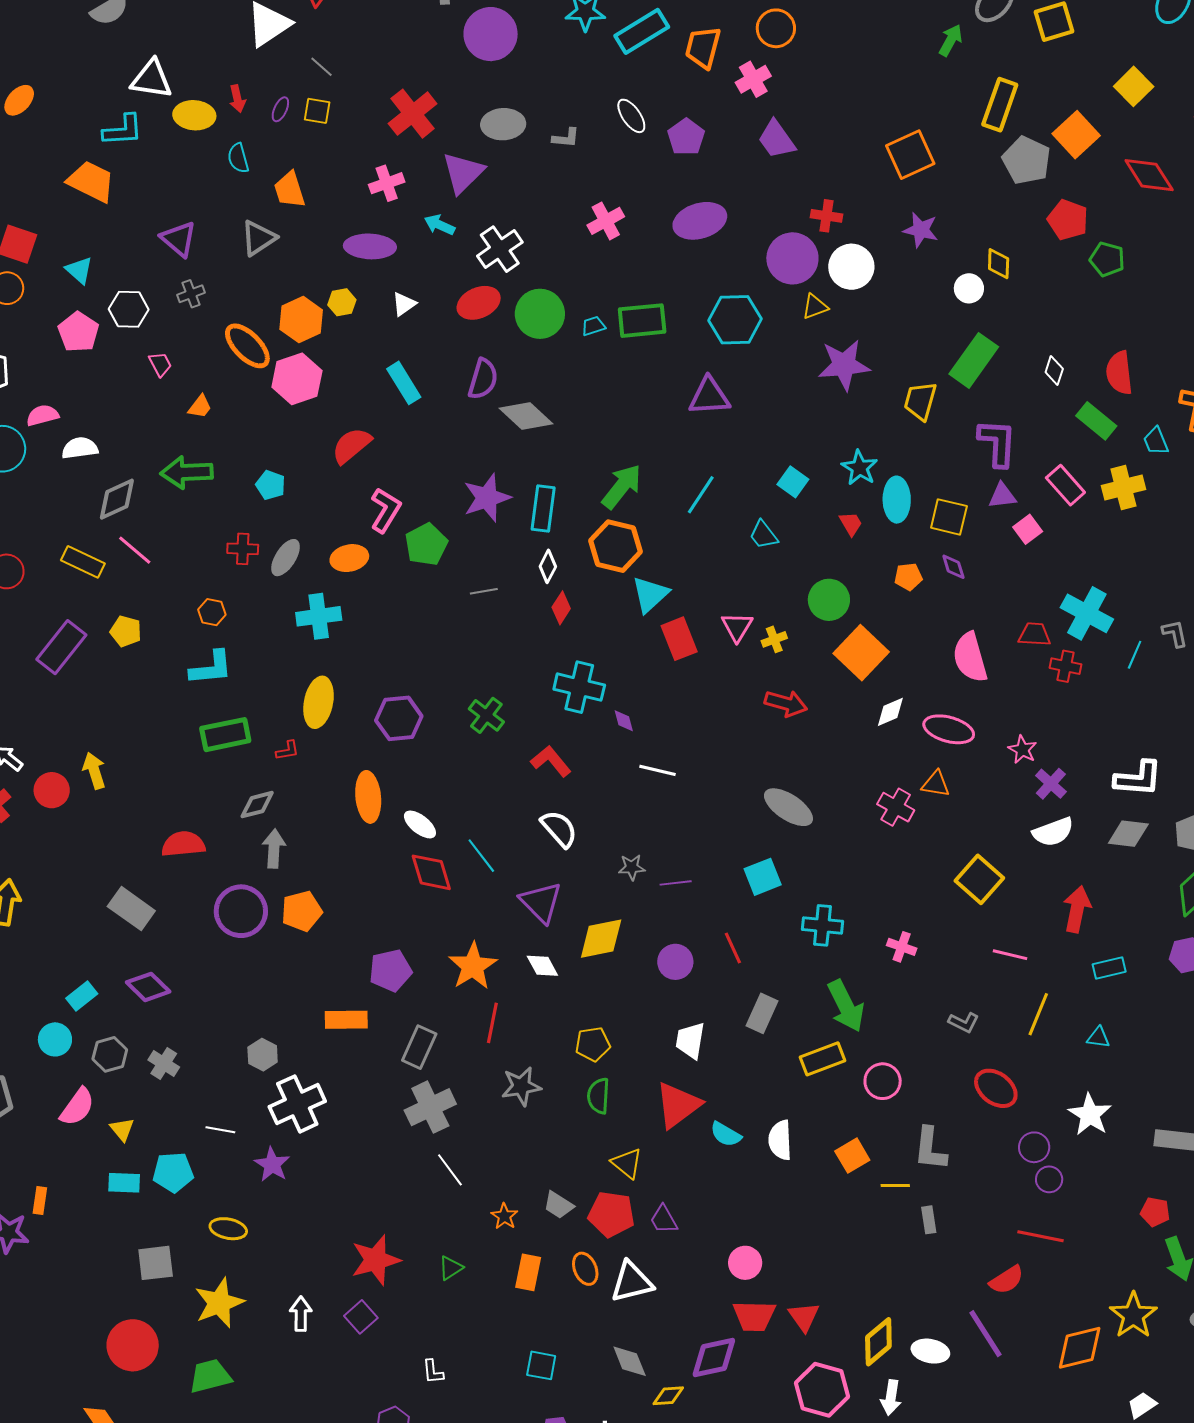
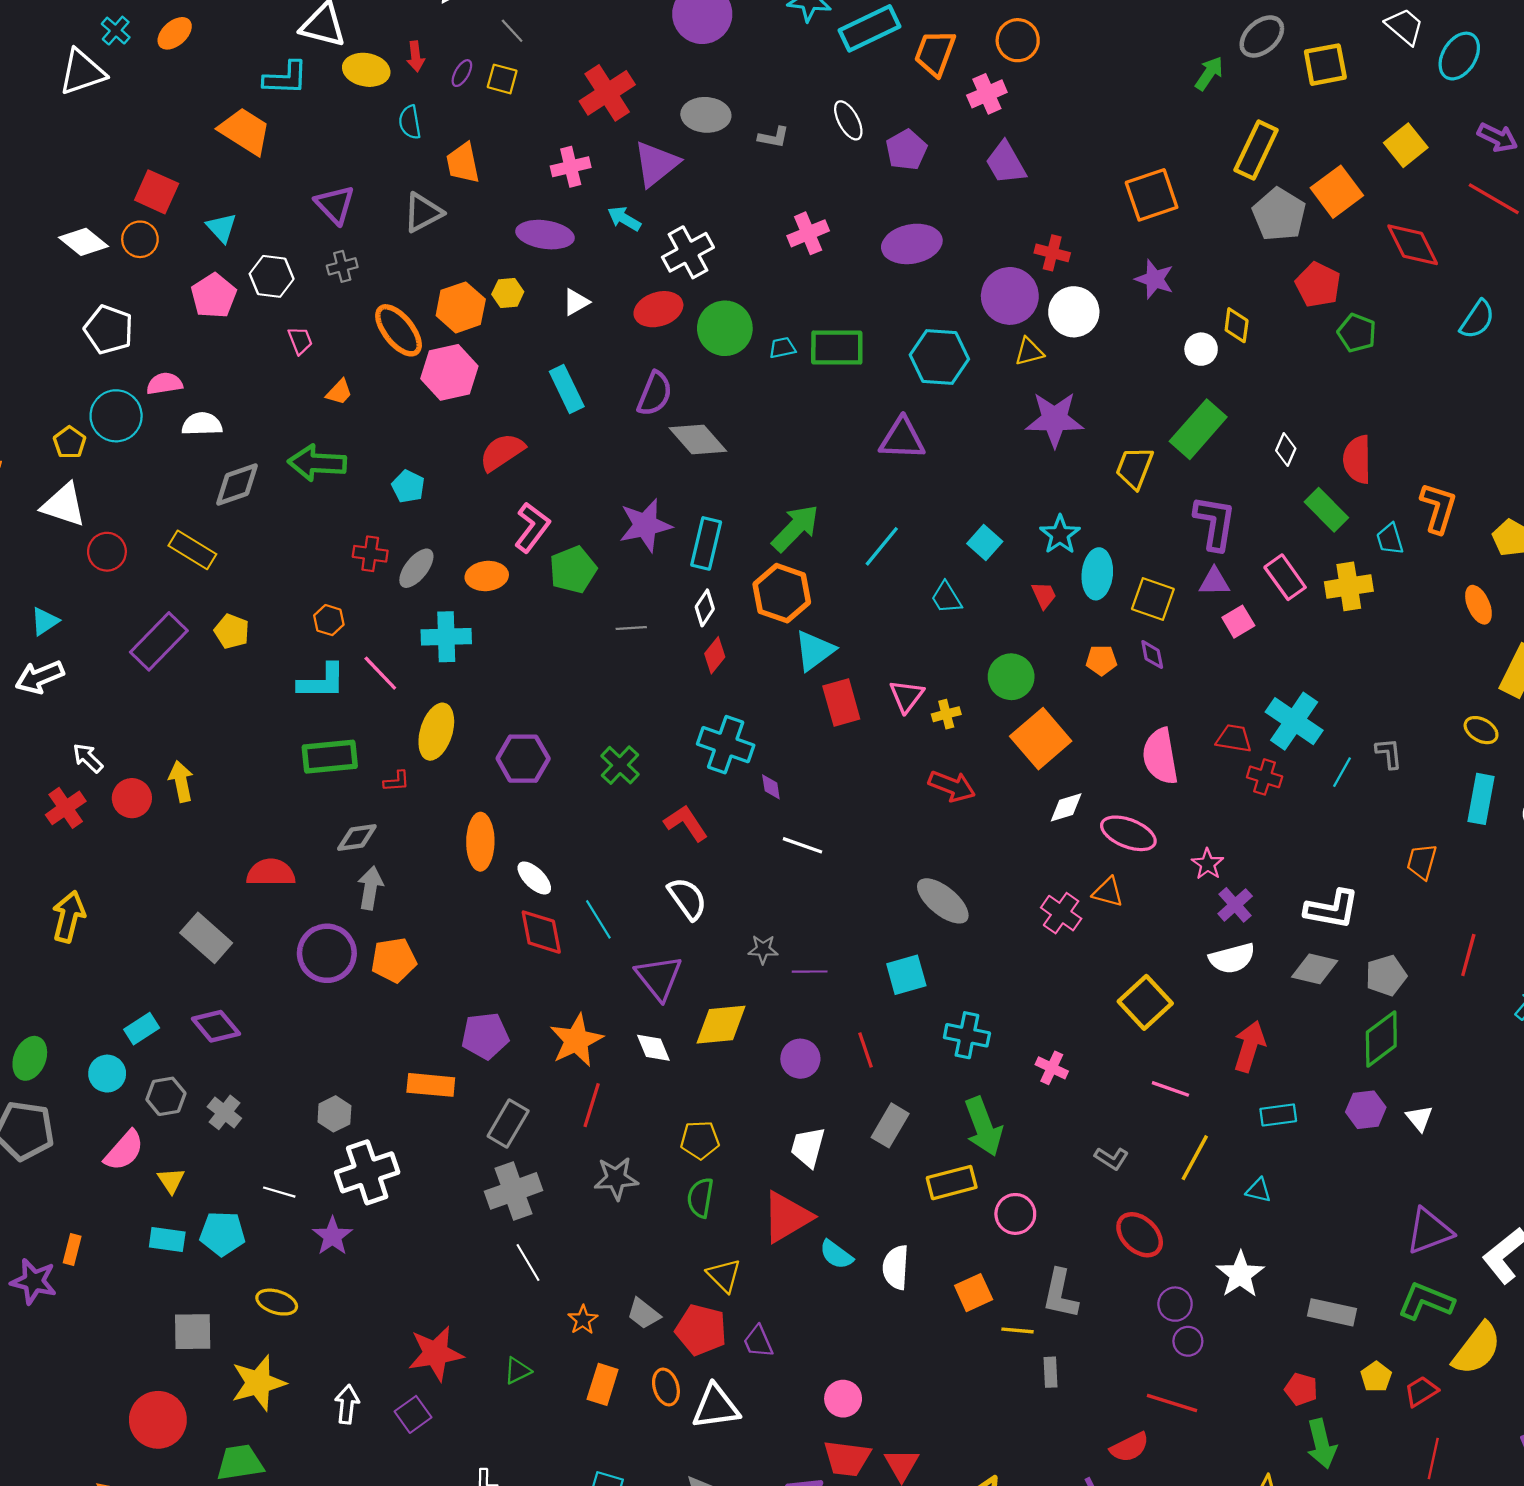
pink line: (135, 550) -> (380, 673), moved

